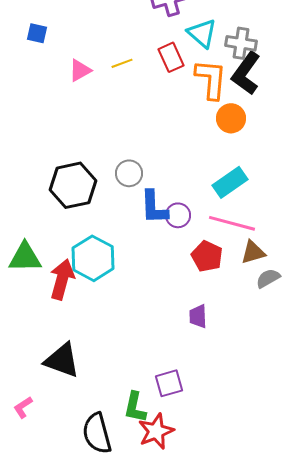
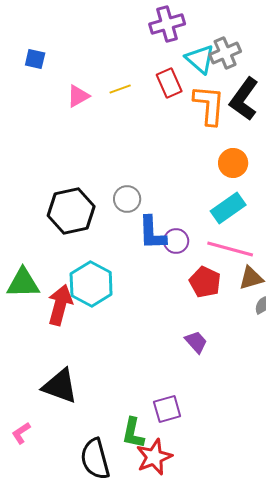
gray cross: (241, 43) -> (225, 53), moved, turned -32
orange circle: (231, 118) -> (233, 163), moved
purple trapezoid: (198, 316) -> (196, 342), turned 140

